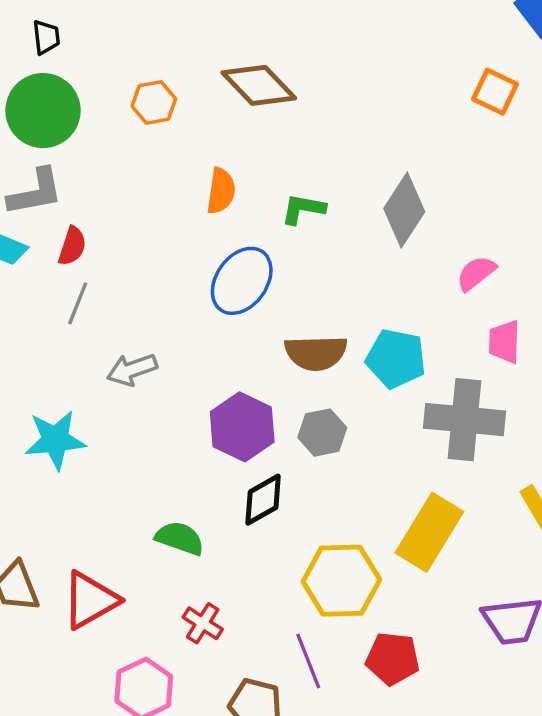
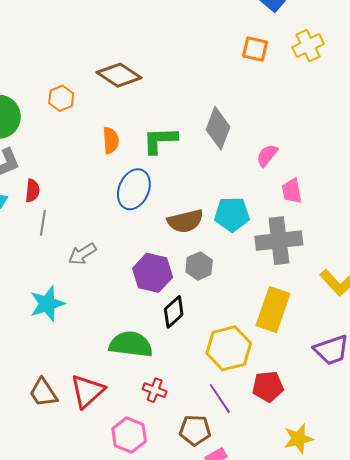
green L-shape: (303, 209) -> (160, 140), size x1.4
green semicircle: (180, 538) -> (131, 344), size x1.5

